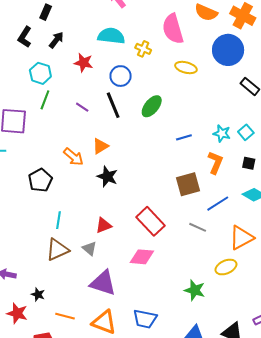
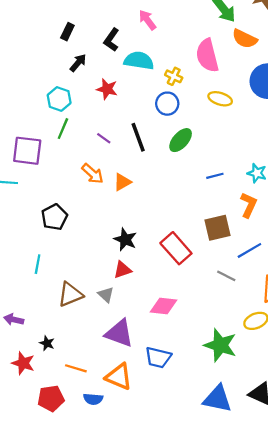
black L-shape: (25, 37) -> (111, 40), moved
blue circle: (121, 76) -> (167, 104), moved
orange arrow: (74, 157) -> (93, 174), moved
black star: (107, 177) -> (125, 239), moved
cyan line: (59, 220) -> (38, 264), moved
red rectangle: (150, 221) -> (176, 248), moved
green star: (195, 290) -> (220, 345), size x1.4
blue trapezoid: (145, 319) -> (158, 358), moved

